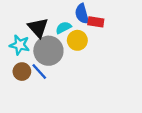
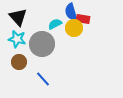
black triangle: (38, 28) -> (18, 17), moved
yellow circle: (77, 40) -> (74, 28), moved
blue line: (39, 72) -> (43, 79), moved

